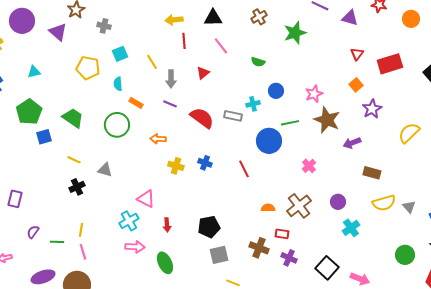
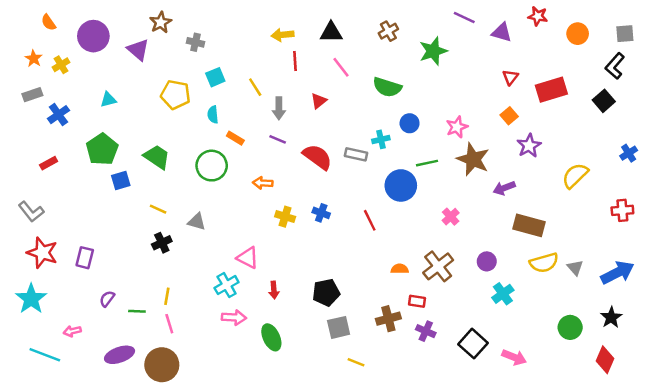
green semicircle: (258, 62) -> (387, 87), size x1.6
brown rectangle: (372, 173) -> (529, 225), size x1.4
brown cross: (259, 248) -> (388, 319), turned -36

